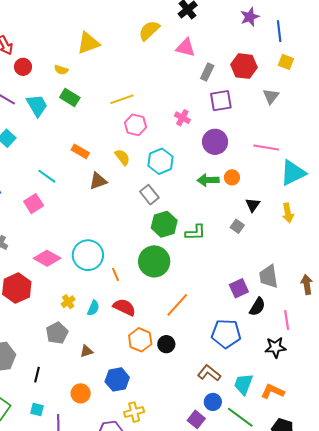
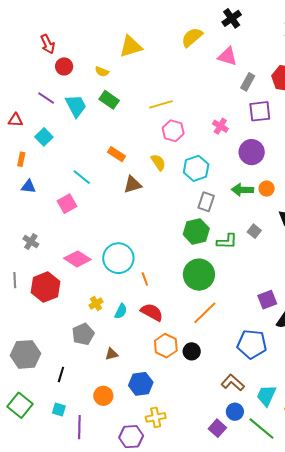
gray rectangle: (149, 195) -> (206, 202), moved, turned 54
gray square: (237, 226) -> (254, 231), moved
green circle: (154, 261) -> (199, 275), moved

